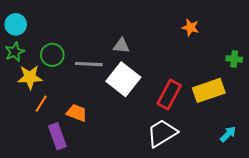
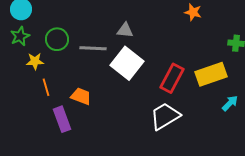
yellow star: (30, 77) -> (35, 61), size x0.7
orange line: (41, 104) -> (46, 87), turned -48
cyan arrow: (228, 134) -> (230, 103), moved

